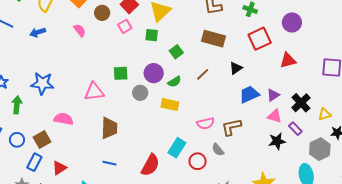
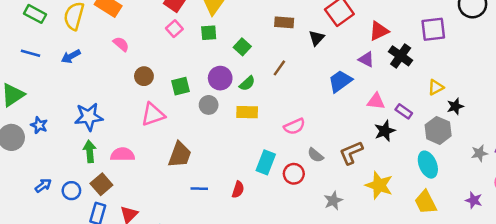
brown circle: (102, 13) -> (144, 76), moved
brown rectangle: (214, 39) -> (284, 22), size x0.7
black triangle: (236, 68) -> (317, 38), moved
purple triangle: (273, 95) -> (366, 59), moved, turned -48
black cross: (301, 103) -> (401, 56), moved
green arrow: (17, 105) -> (90, 151), moved
brown L-shape: (231, 127) -> (351, 153), moved
brown trapezoid: (109, 128) -> (180, 155), turned 30
blue line: (109, 163) -> (199, 189), moved
red semicircle: (150, 165) -> (238, 190), size x0.6

